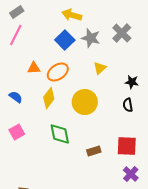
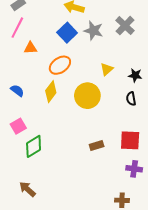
orange triangle: (34, 68) -> (30, 48), moved
yellow triangle: (100, 68) -> (107, 69), moved
green diamond: (60, 134) -> (34, 146), moved, turned 70
purple cross: (131, 174) -> (134, 169), turned -35

